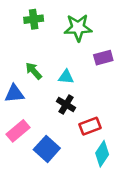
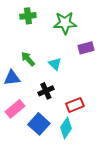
cyan triangle: (66, 77) -> (55, 64), turned 40
black cross: (66, 104) -> (46, 91), moved, turned 35
cyan diamond: (102, 154) -> (66, 128), moved

